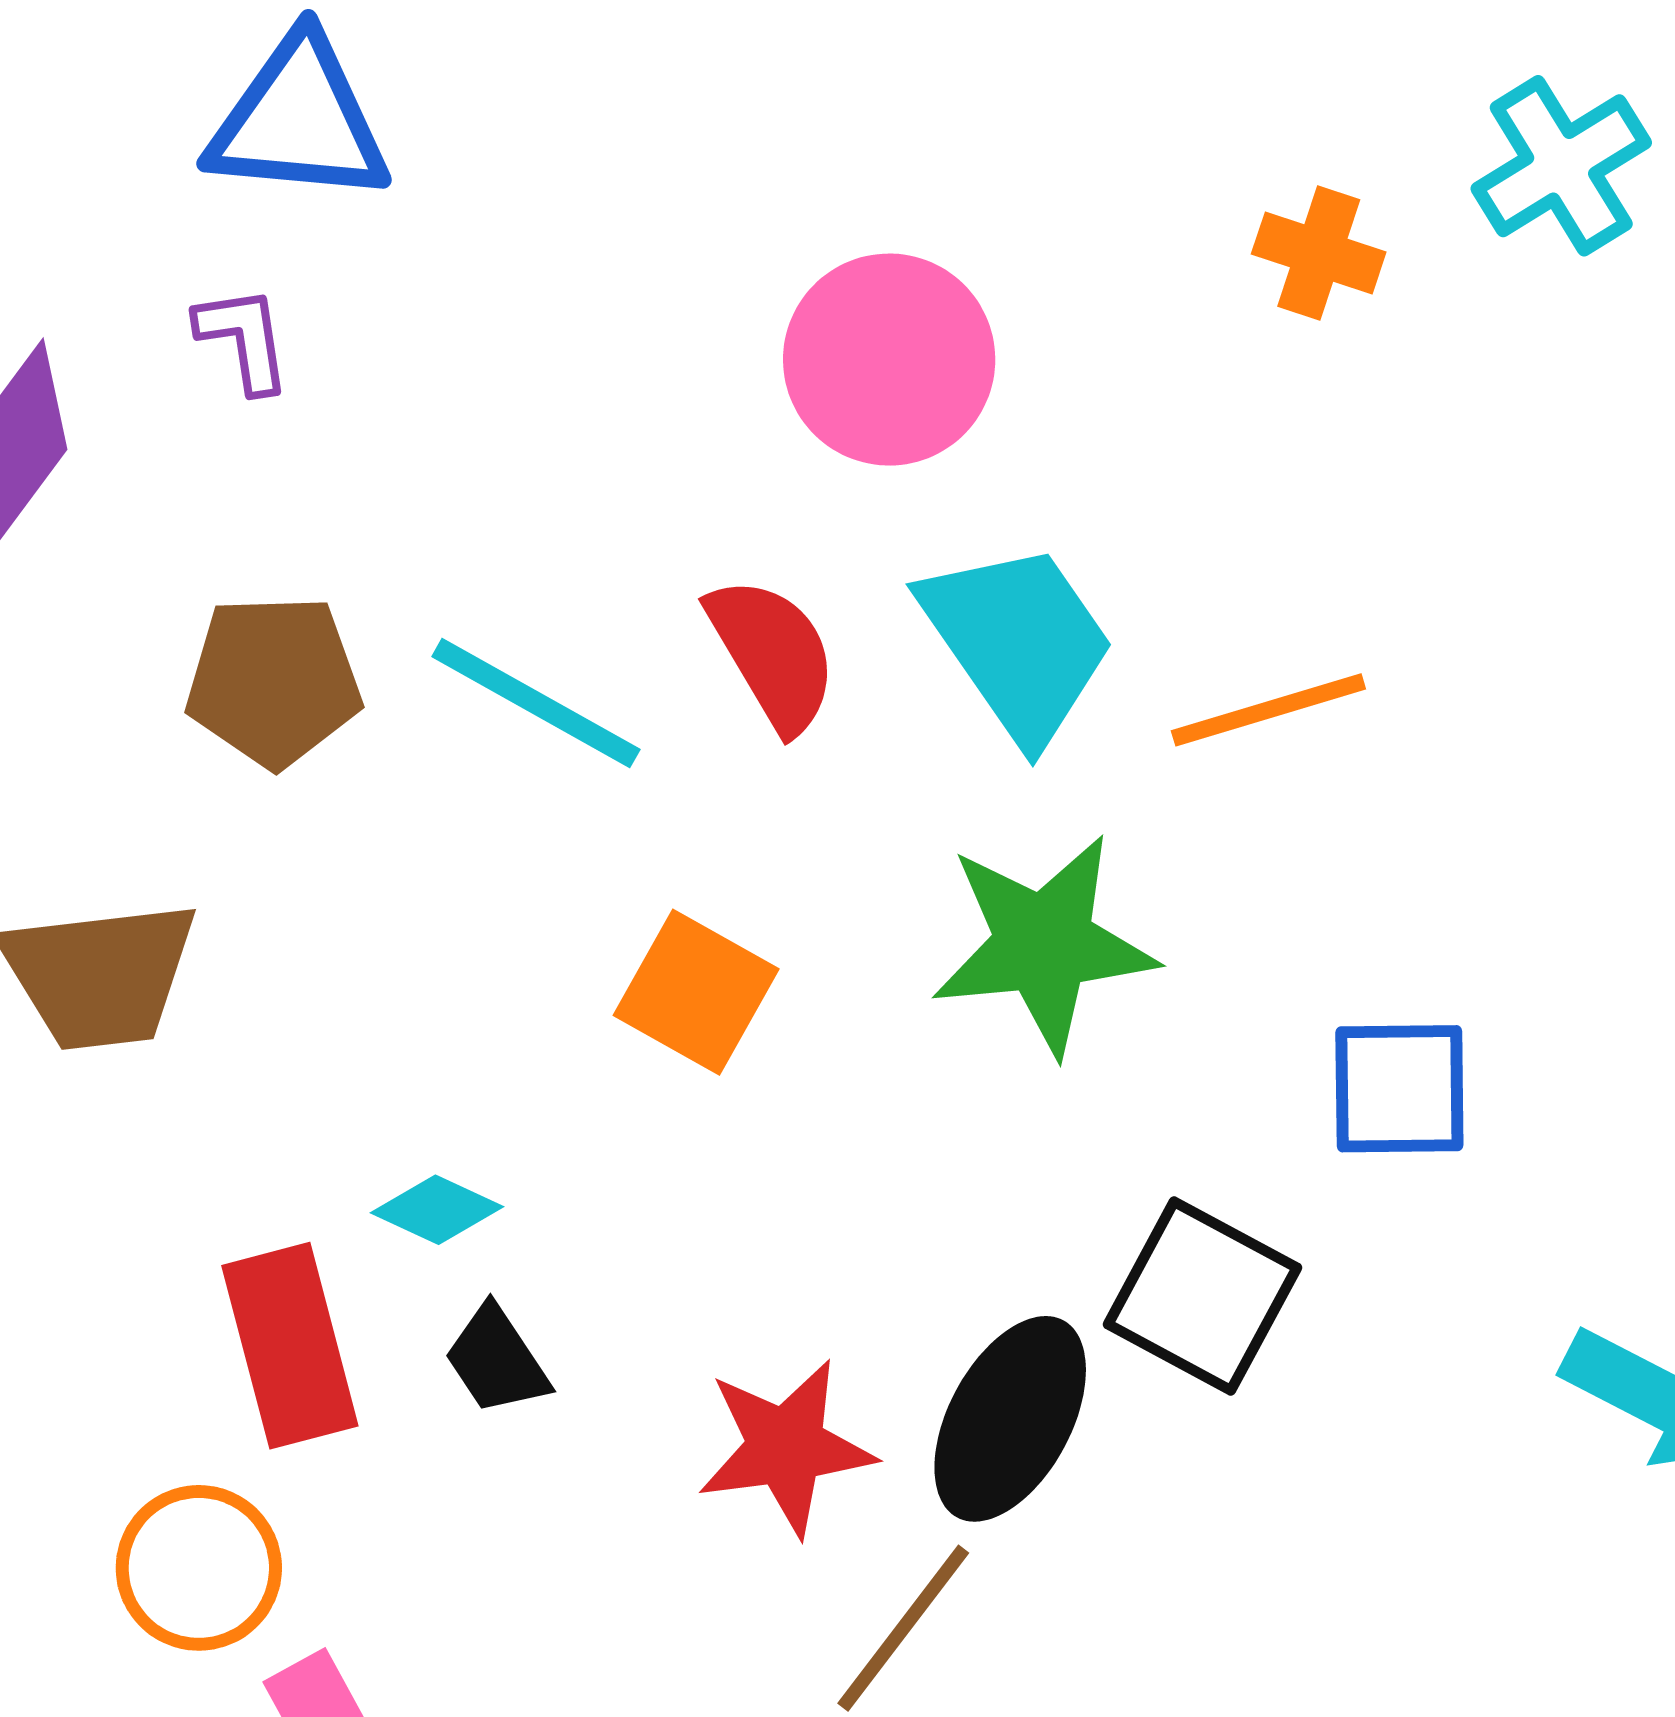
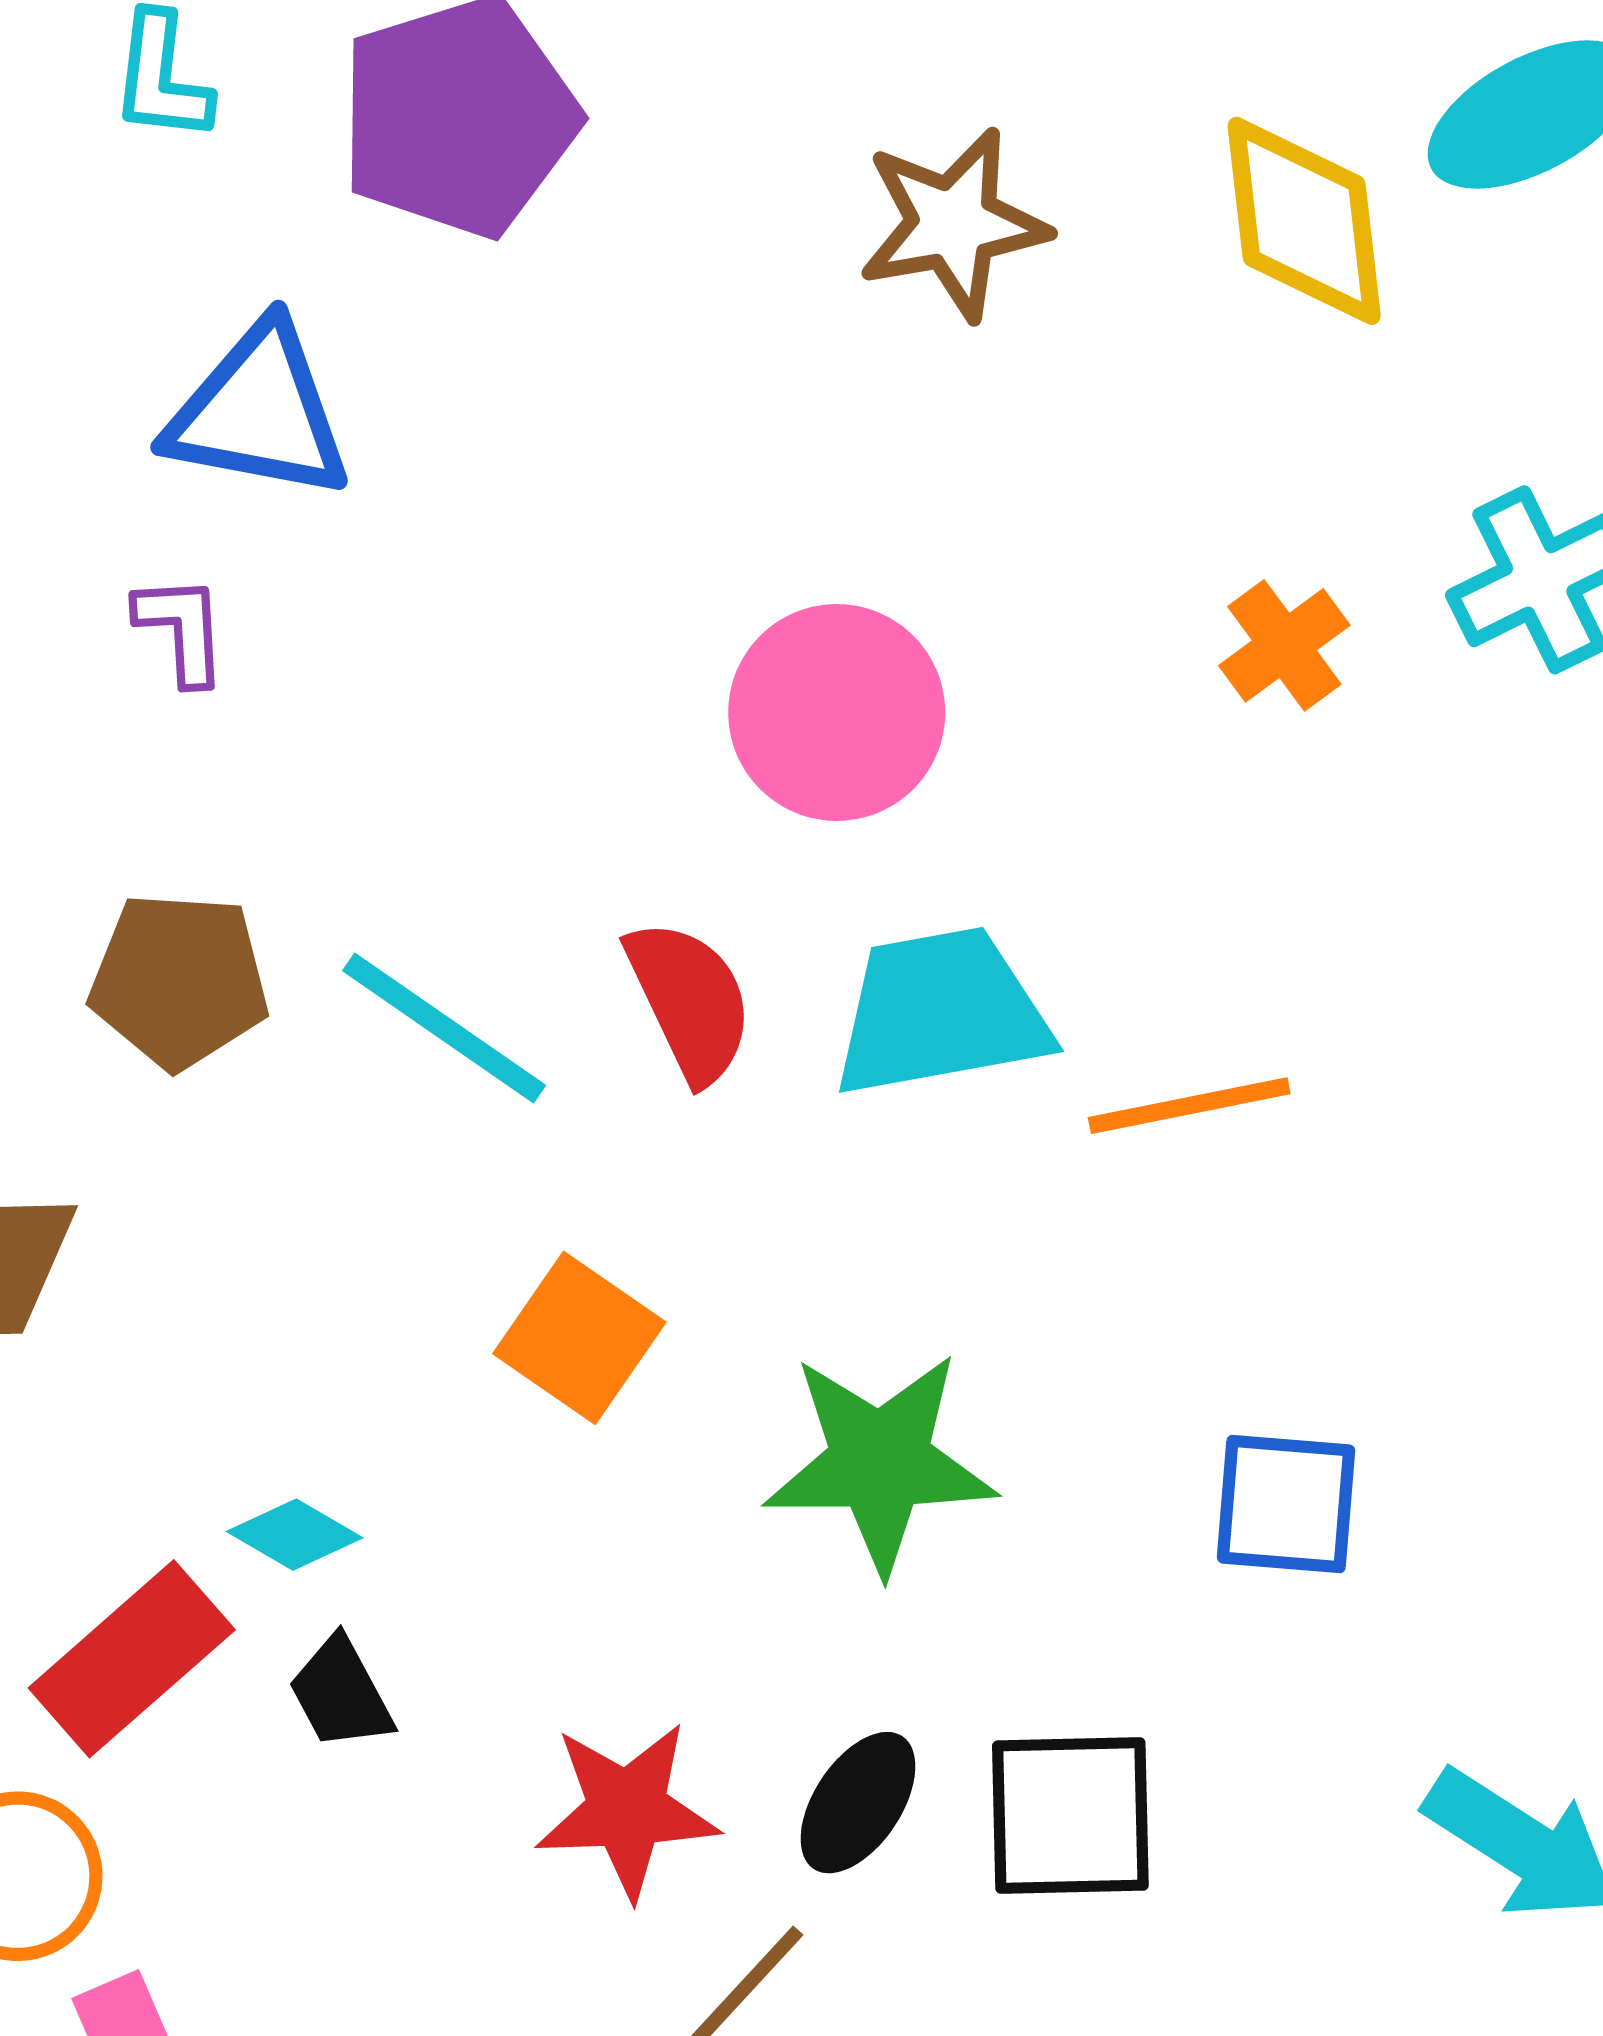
orange cross: (1319, 253) -> (1284, 645), turned 30
cyan trapezoid: (1018, 642) -> (941, 1012), turned -71
green star: (1044, 944) -> (880, 1462), moved
black square: (1202, 1296) -> (1070, 1816), moved, turned -35
red rectangle: (290, 1346) -> (132, 1659), turned 58
black ellipse: (1010, 1419) -> (858, 1803), size x0.7

